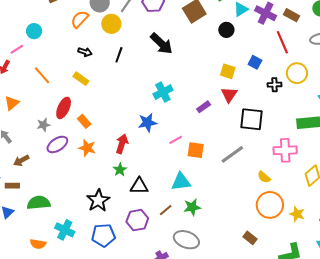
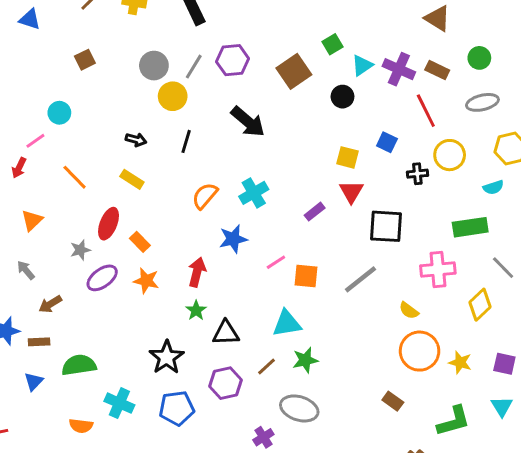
orange semicircle: (80, 19) -> (205, 196), moved

